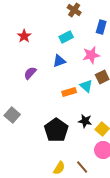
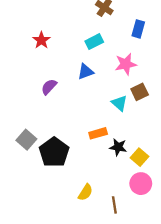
orange rectangle: (69, 92) -> (98, 133), moved
black pentagon: (56, 130) -> (54, 152), moved
brown line: (82, 167) -> (114, 205), turned 32
yellow semicircle: (59, 168) -> (85, 192), moved

